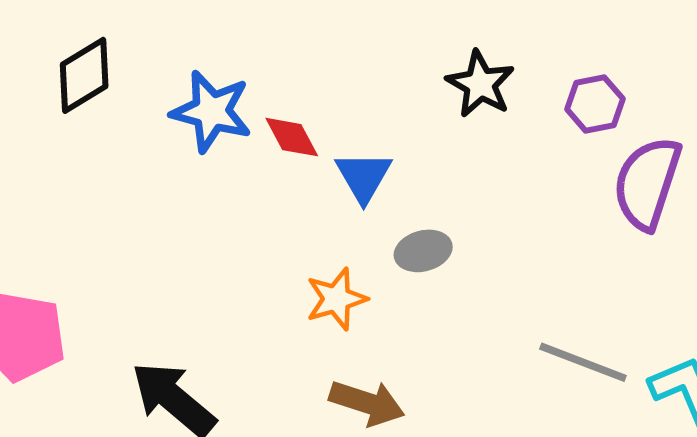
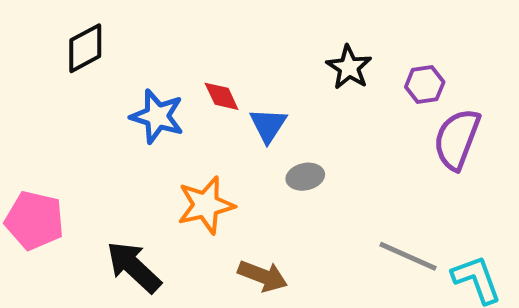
blue star: (211, 111) -> (157, 116), moved
orange star: (336, 299) -> (206, 205), moved, size x1.4

